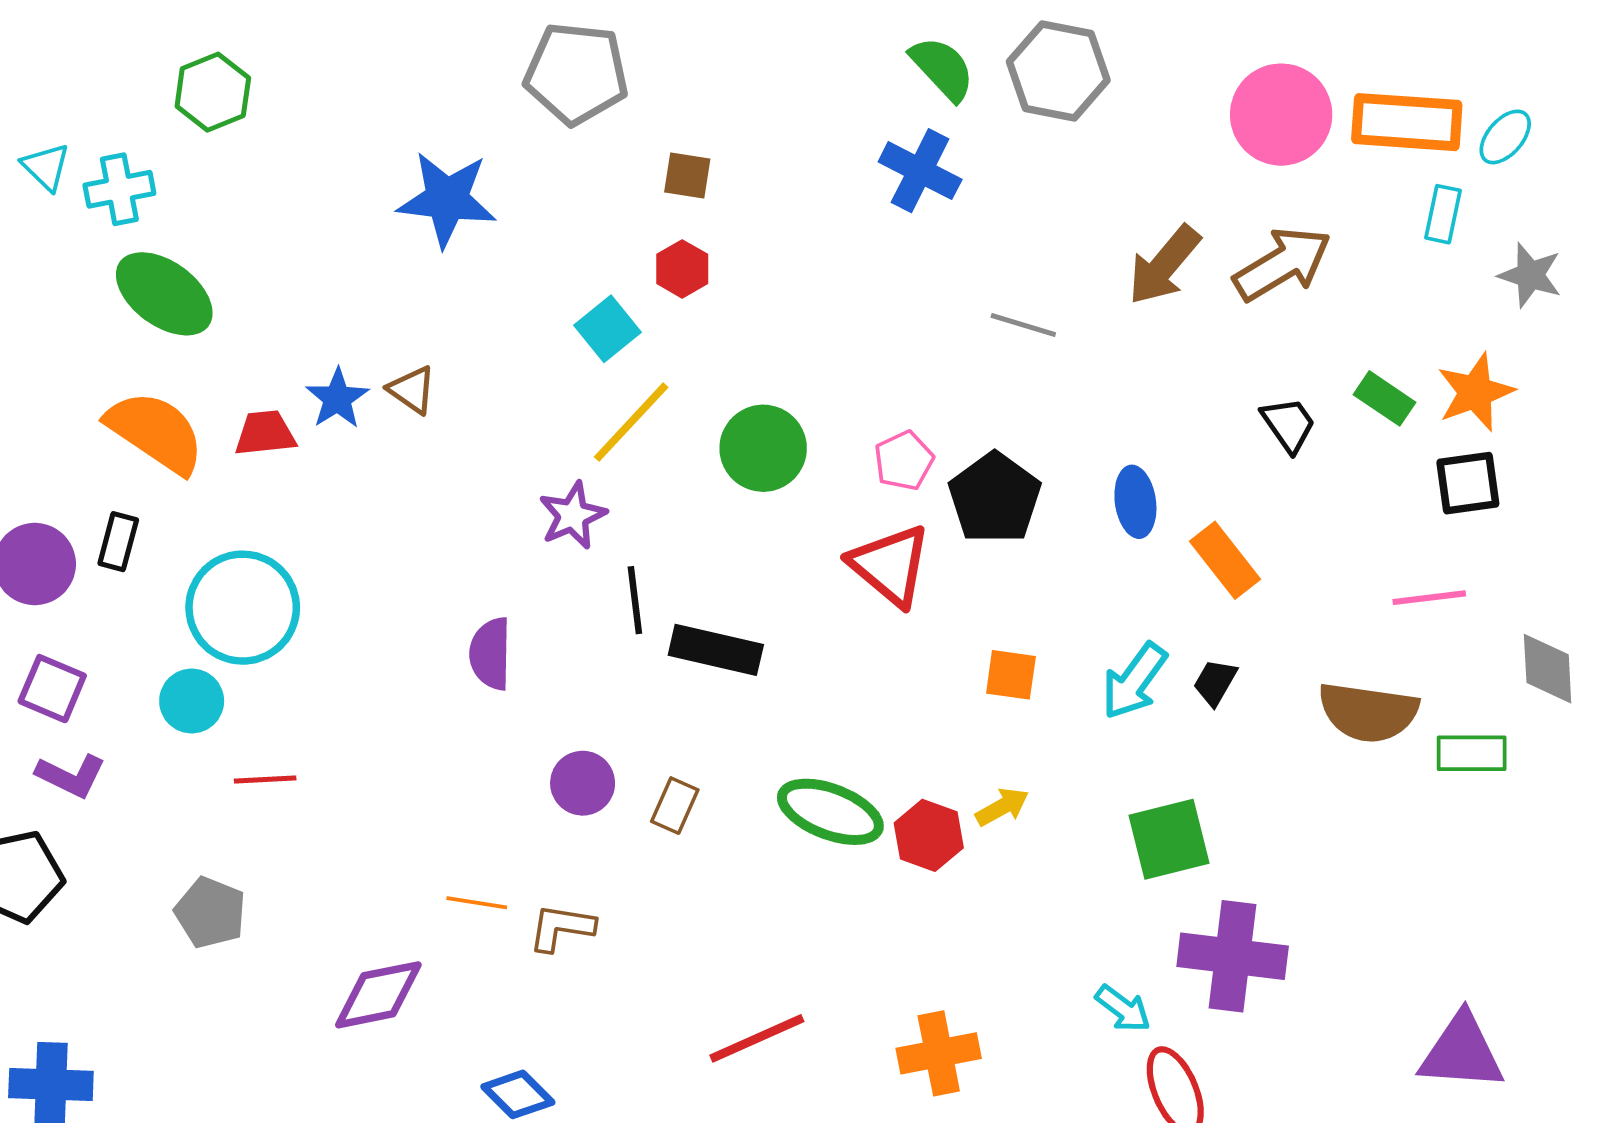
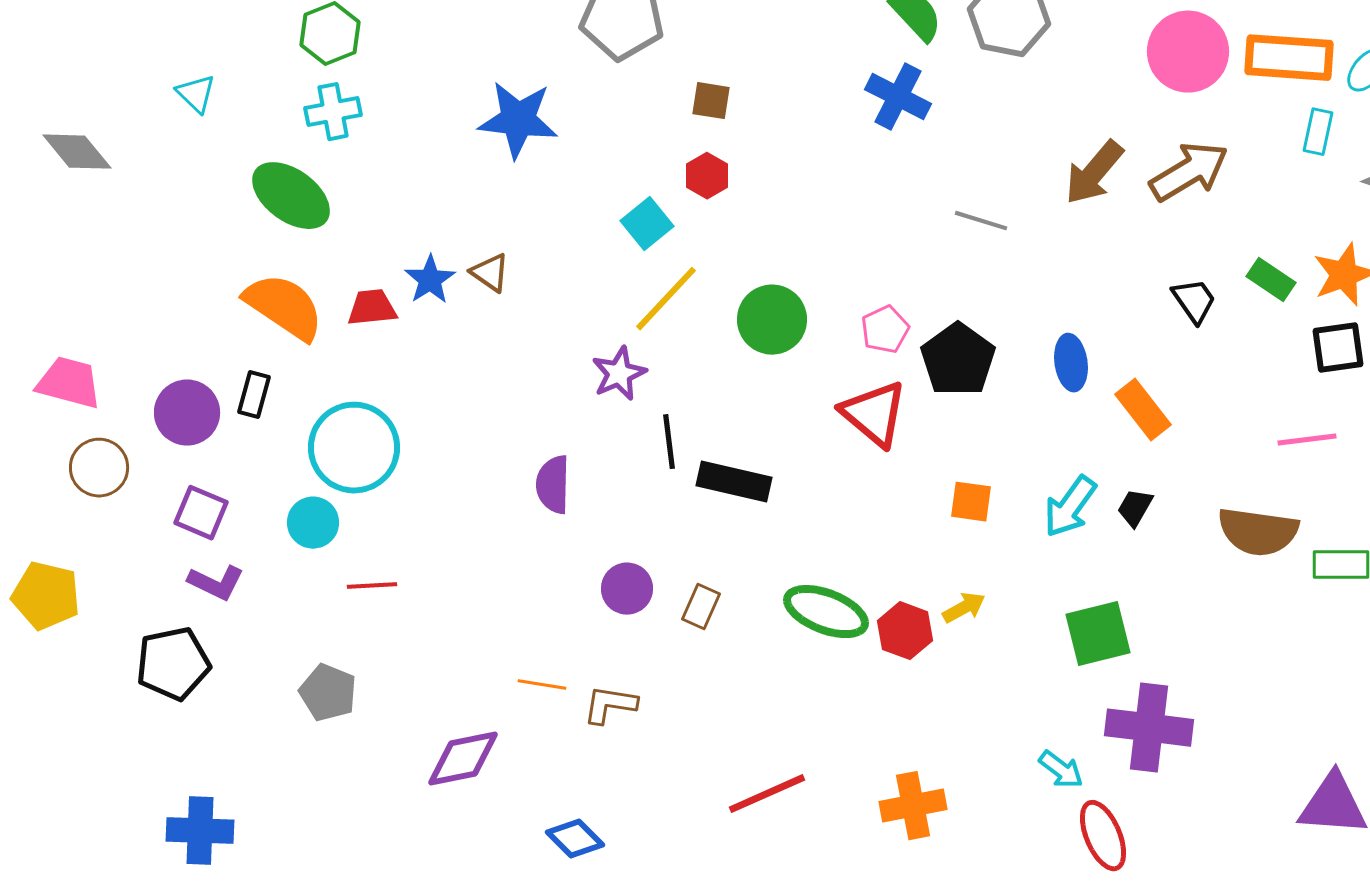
cyan cross: (119, 189) -> (333, 112), moved

